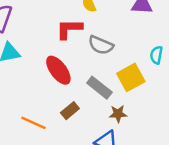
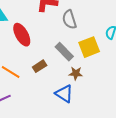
gray semicircle: (101, 45) -> (69, 19), turned 42
red ellipse: (58, 70) -> (22, 35), moved

